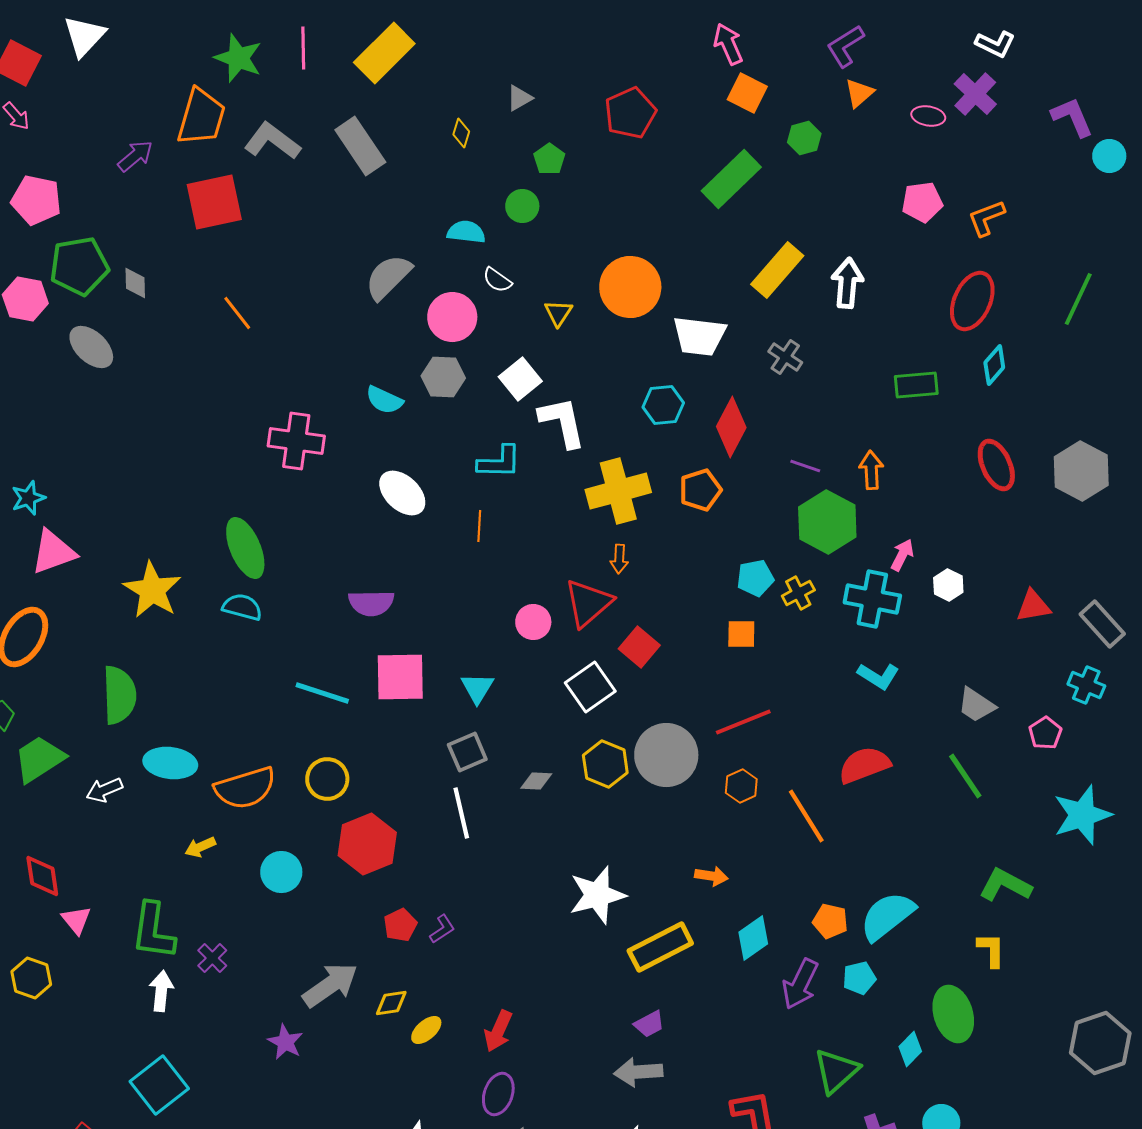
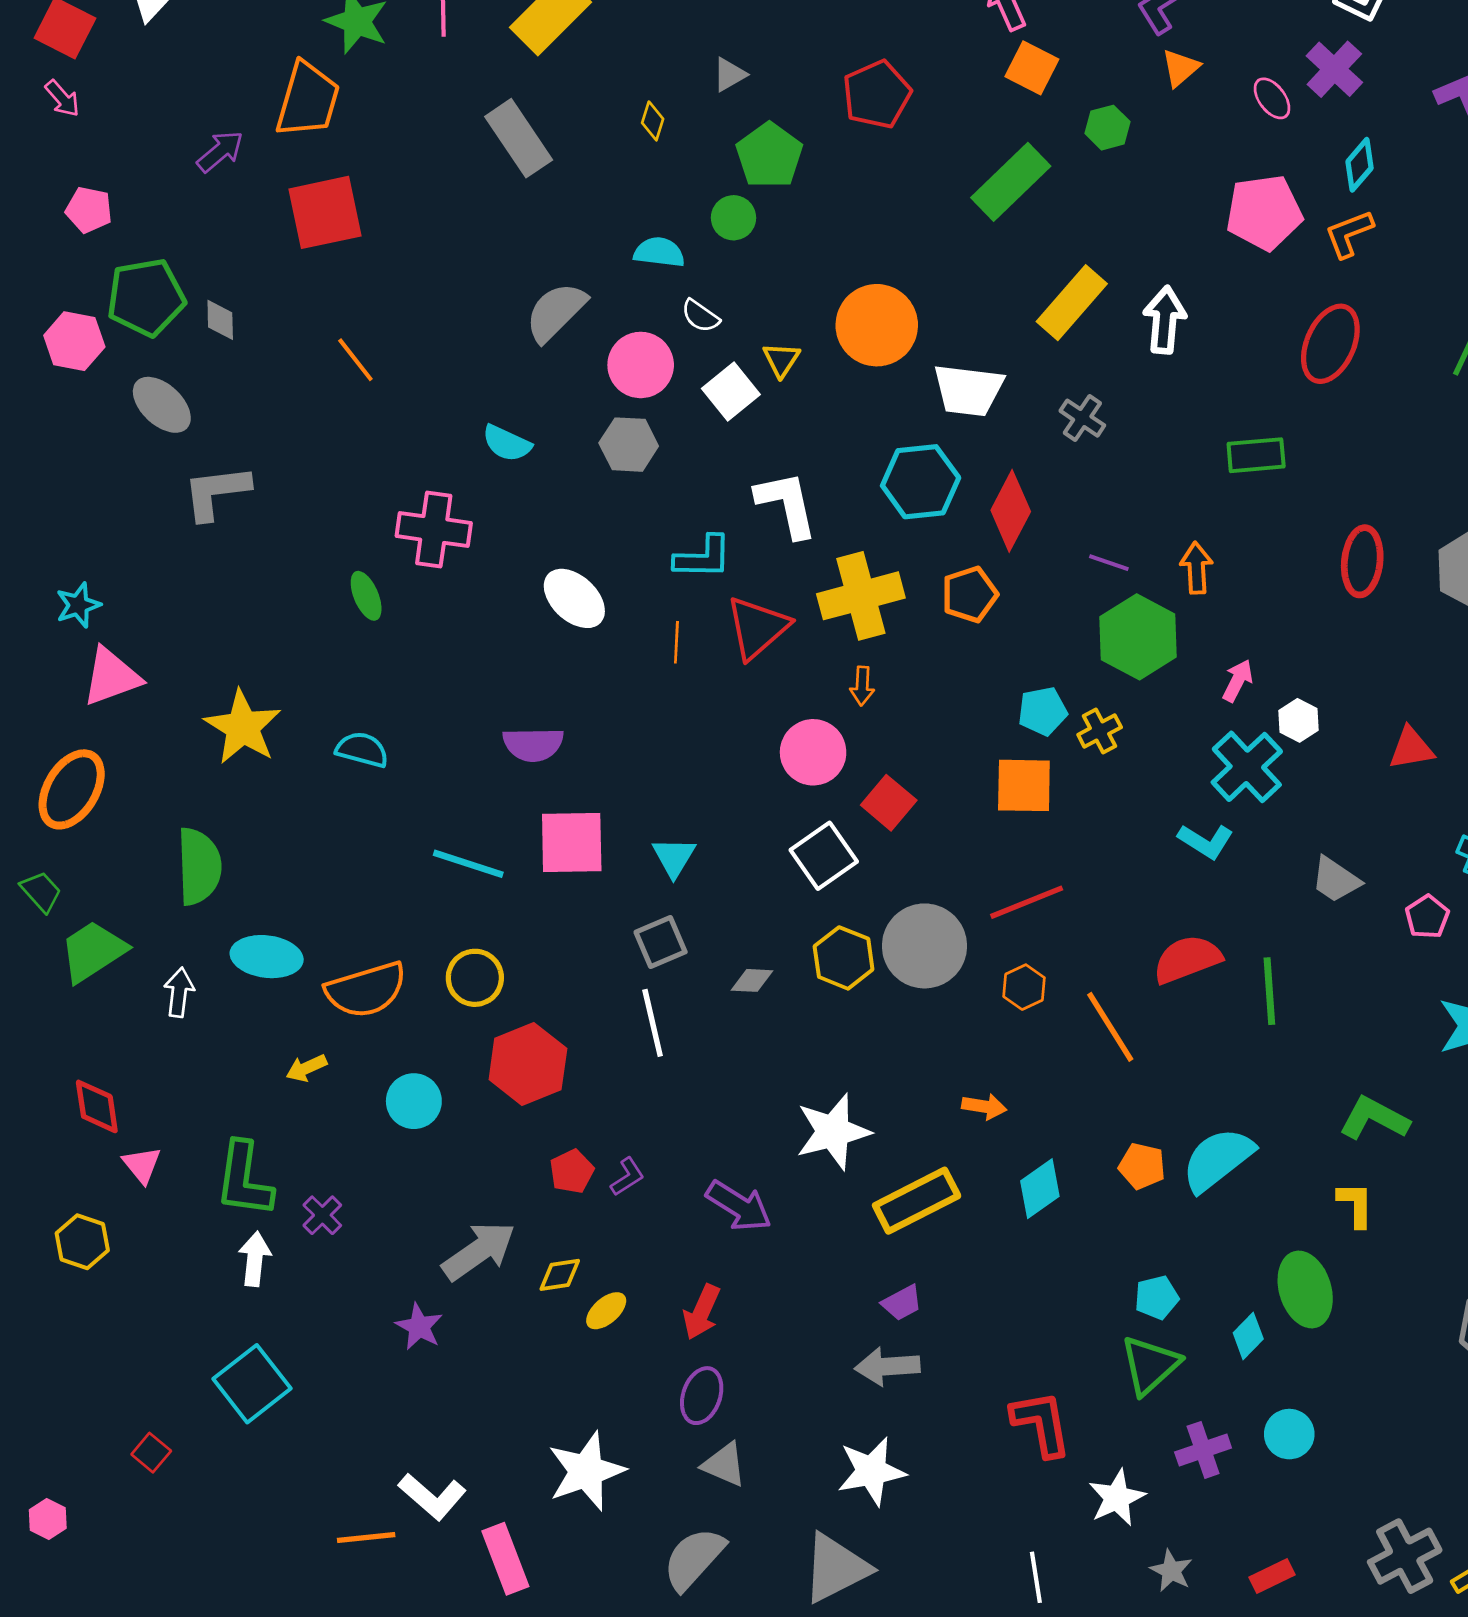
pink ellipse: (928, 116) -> (1272, 98), turned 44
gray L-shape: (272, 141) -> (216, 492), moved, turned -44
green pentagon: (549, 159) -> (769, 155), size x1.6
pink pentagon: (36, 200) -> (89, 210), size x0.7
pink pentagon: (922, 202) -> (1264, 212), size x1.4
cyan diamond: (994, 365) -> (1360, 165), moved
white square: (520, 379) -> (731, 392), moved
cyan semicircle: (384, 400) -> (507, 443), moved
cyan hexagon: (663, 405) -> (921, 482), size x1.4
red ellipse: (996, 465) -> (1362, 561), turned 30
green ellipse: (245, 548) -> (366, 596), moved, size x0.6
cyan cross: (872, 599) -> (1247, 767), moved, turned 36
red triangle: (588, 603) -> (757, 628), moved
pink circle: (533, 622) -> (813, 752), moved, size x1.4
orange square: (741, 634) -> (1024, 785), size x1.5
green line: (965, 776) -> (1269, 991), moved, turned 30
white arrow: (104, 790) -> (179, 992), turned 120
cyan pentagon: (859, 978) -> (1157, 1297), moved
purple arrow: (800, 984) -> (739, 1206), moved, turned -84

